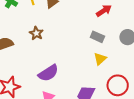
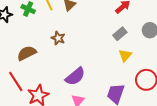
gray rectangle: (97, 37) -> (120, 34), turned -56

